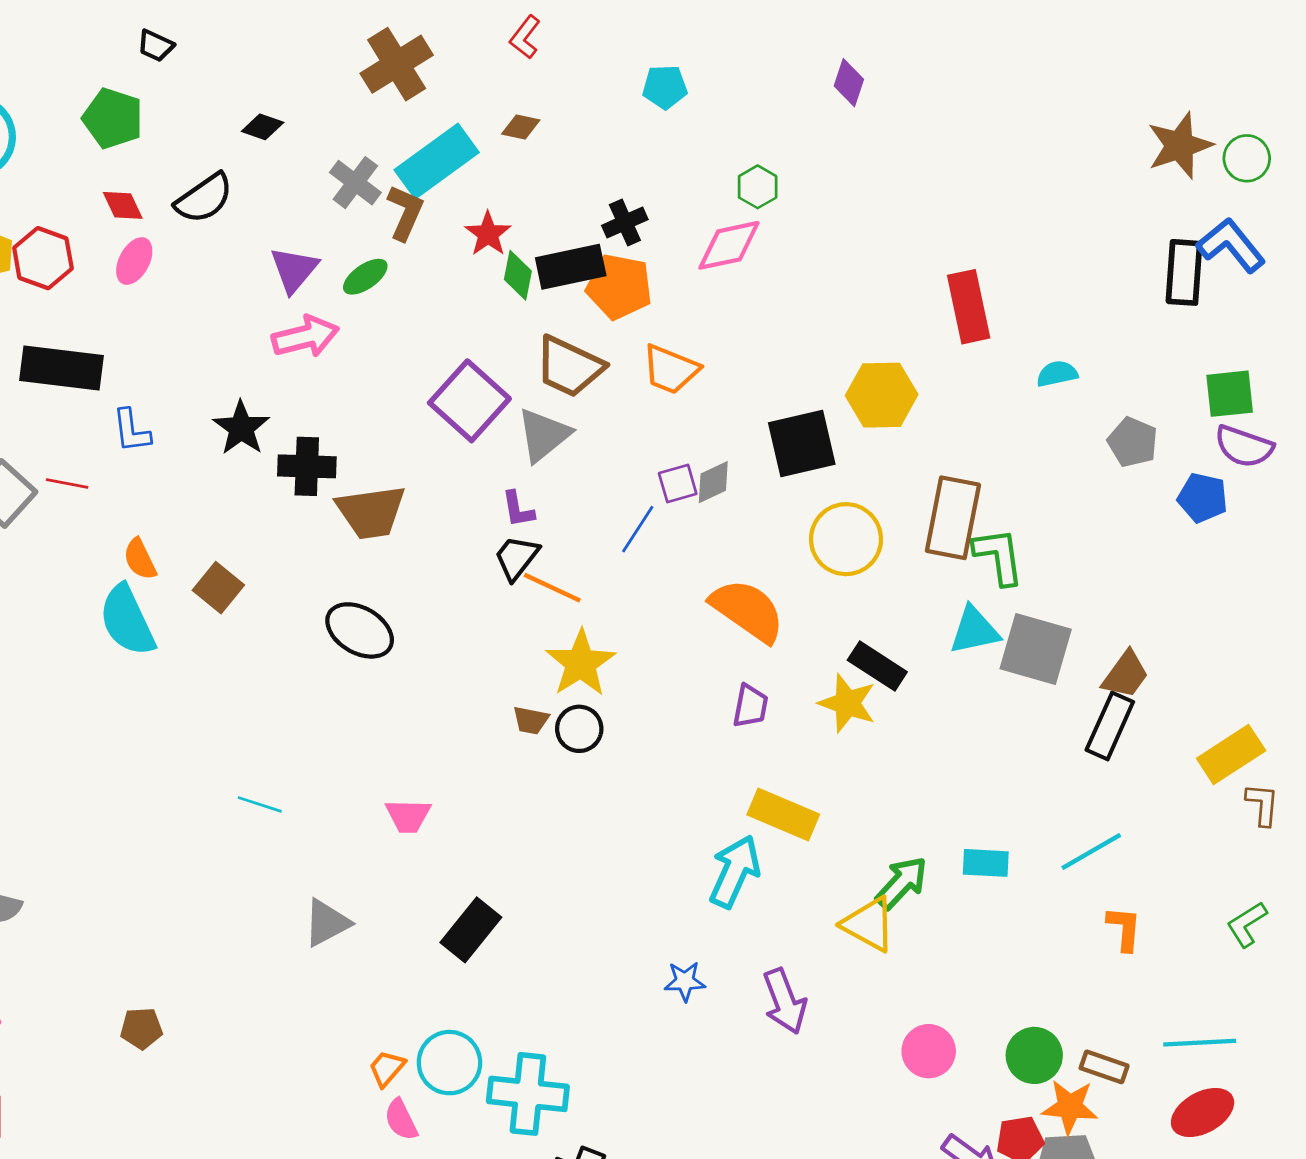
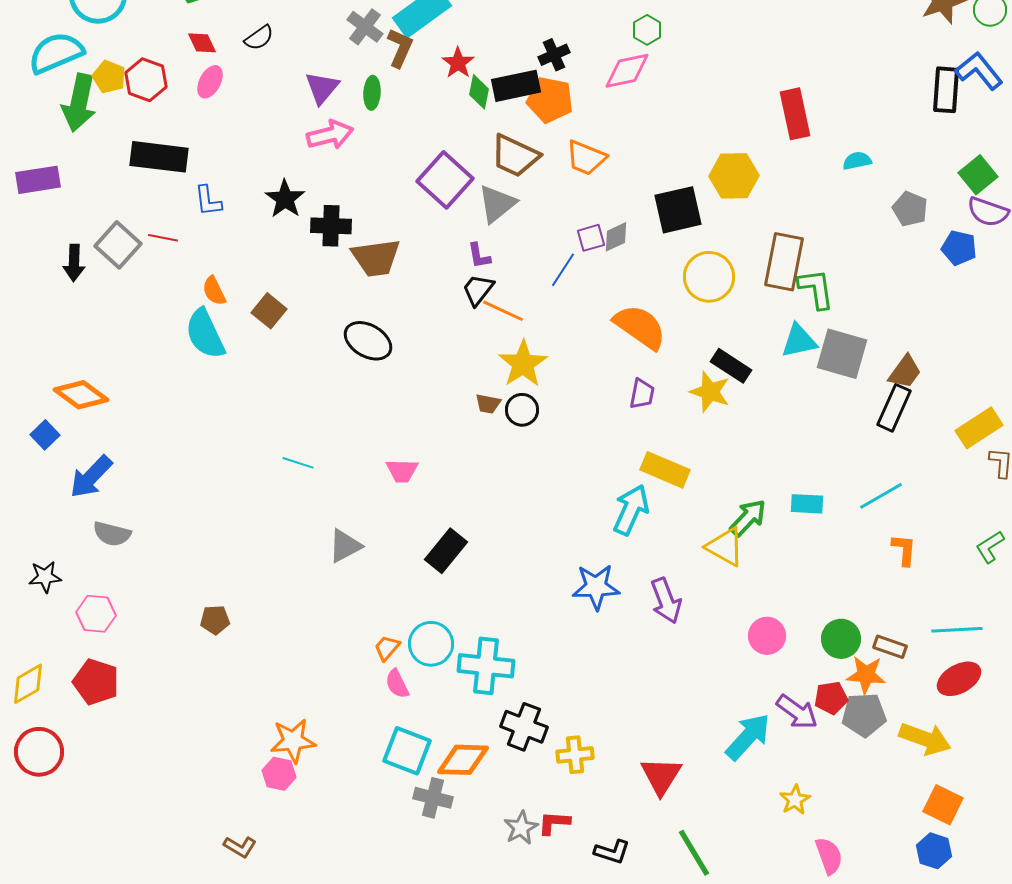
black semicircle: (204, 198) -> (259, 38), size x0.7
green ellipse: (365, 277) -> (372, 93), turned -52
green square: (1230, 394) -> (978, 175), turned -33
blue star: (685, 981) -> (596, 587), size x1.6

